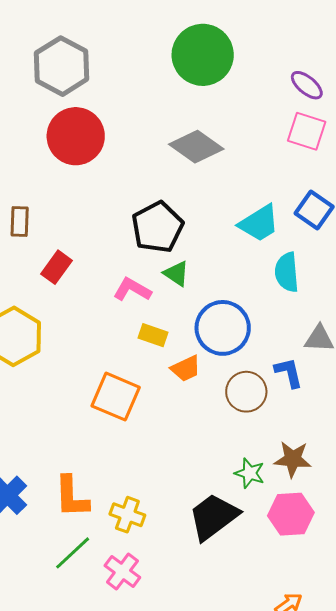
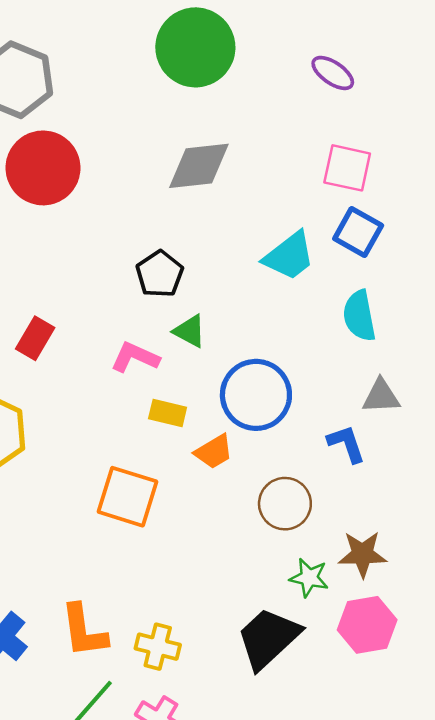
pink square: (307, 131) -> (347, 168), moved
gray diamond: (196, 147) -> (199, 166), turned -36
black pentagon: (158, 227) -> (160, 274), size x0.7
cyan semicircle: (287, 272) -> (359, 316), moved
brown circle: (246, 392) -> (285, 504), moved

